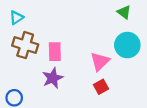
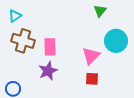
green triangle: (124, 12) -> (100, 11), moved, turned 32
red square: (101, 87) -> (92, 79), turned 32

